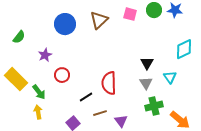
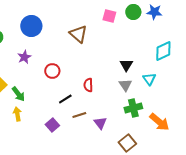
brown triangle: (99, 20) -> (78, 34), moved, turned -36
blue circle: (65, 24) -> (31, 26), moved
red circle: (62, 75) -> (52, 71), moved
red semicircle: (109, 83) -> (88, 85), size x0.6

